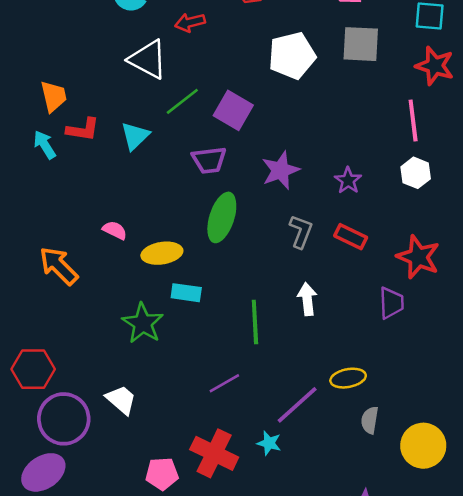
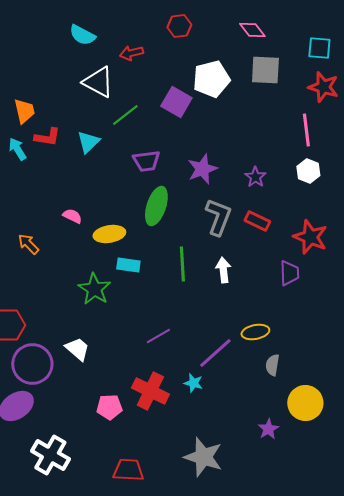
purple square: (233, 110) -> (176, 102), moved
gray L-shape: (301, 231) -> (218, 217), size x1.4
orange arrow: (59, 266) -> (28, 244), size x0.7
green line: (255, 322) -> (182, 264), moved
yellow circle: (423, 446) -> (305, 403), moved

